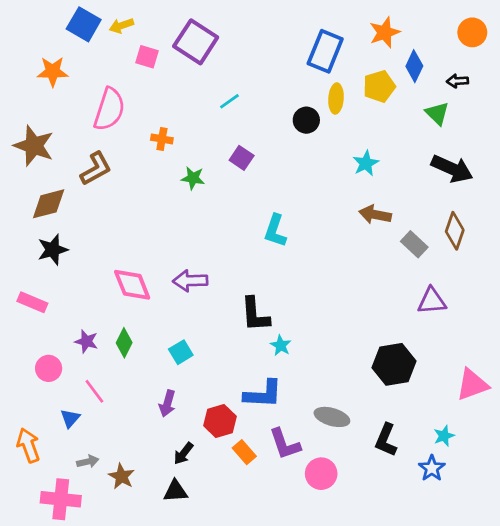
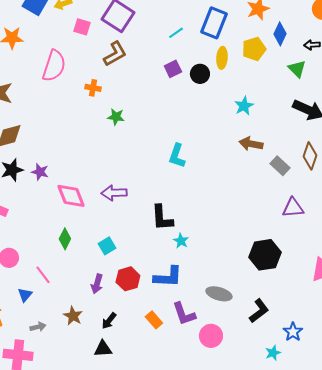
cyan line: (229, 101) -> (176, 33), moved
purple square: (242, 158) -> (173, 69), moved, turned 30
brown L-shape: (96, 169) -> (115, 54), moved
purple star: (86, 341) -> (40, 172), moved
red hexagon: (220, 421) -> (128, 279), moved
cyan star: (444, 436) -> (273, 353), moved
black L-shape: (386, 440) -> (259, 311), turned -150
brown star: (121, 476) -> (73, 316), moved

